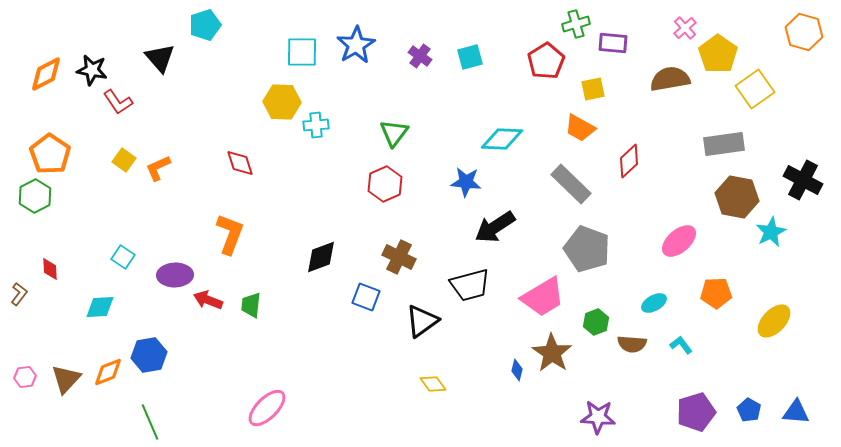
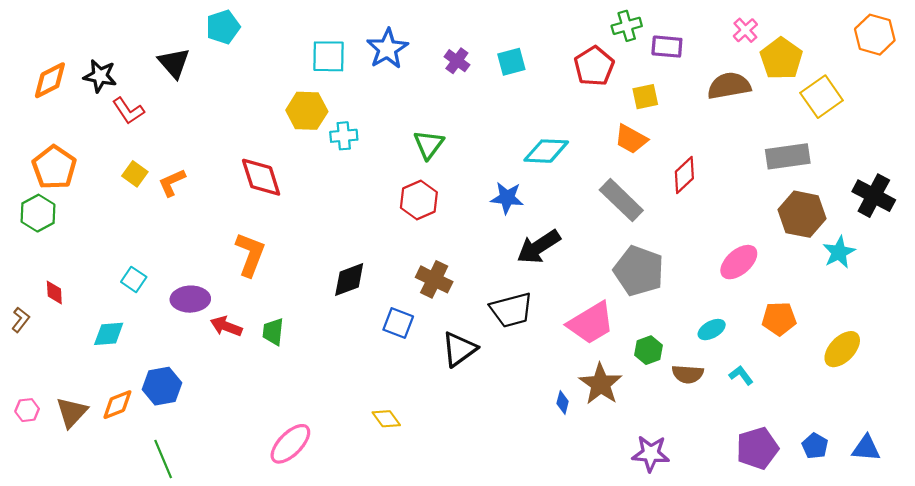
red diamond: (240, 163) -> (261, 177), size x1.4
yellow diamond: (433, 384) -> (386, 419), moved

